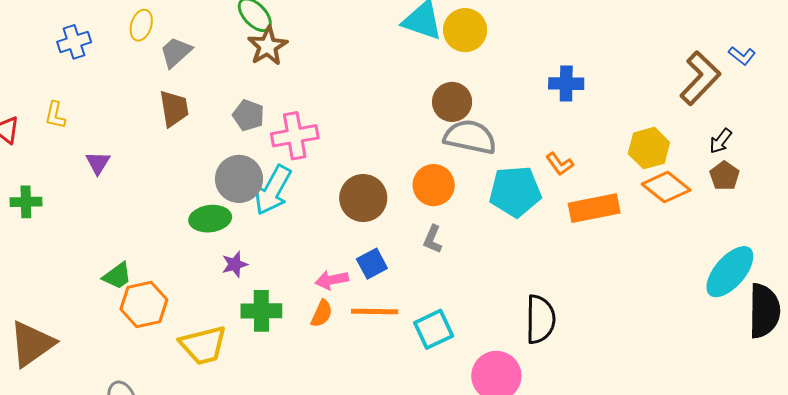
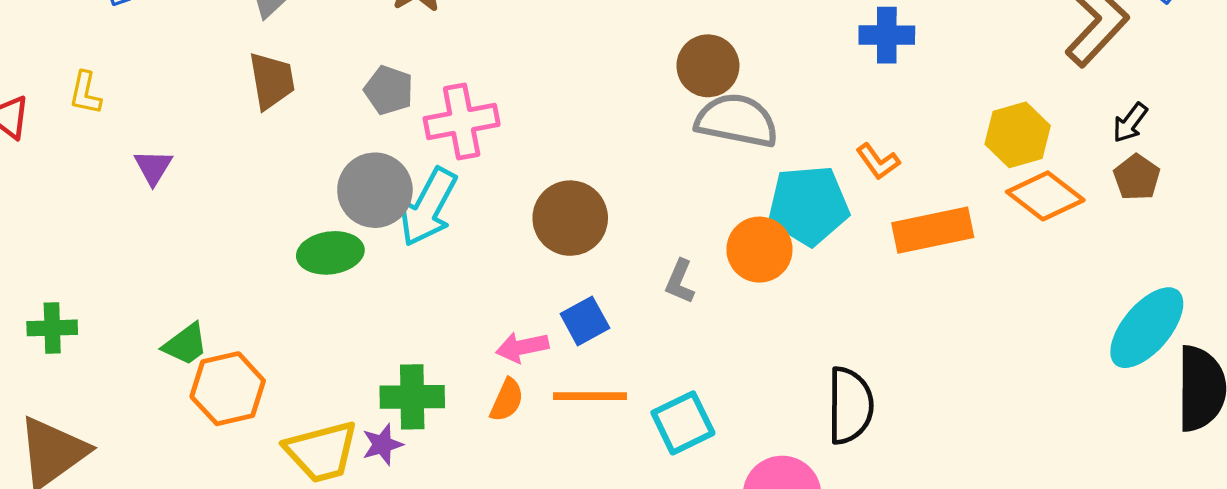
orange circle: (434, 185) -> (759, 250), moved
green cross: (26, 202) -> (52, 328), moved
purple star: (235, 264) -> (382, 444), moved

